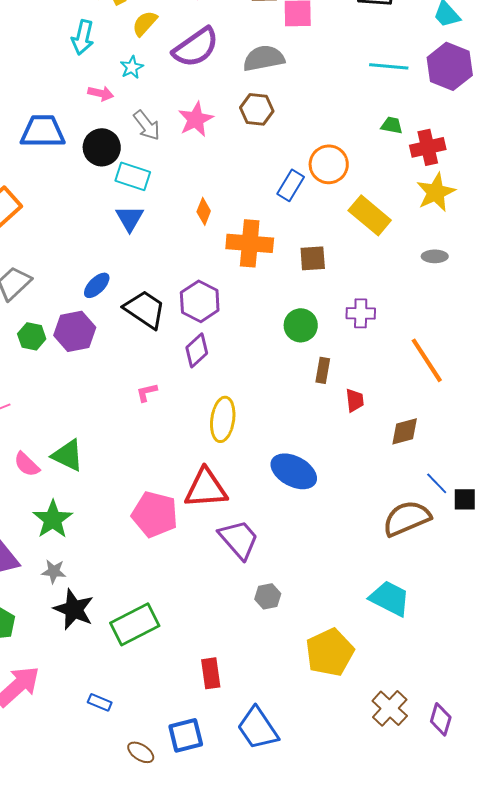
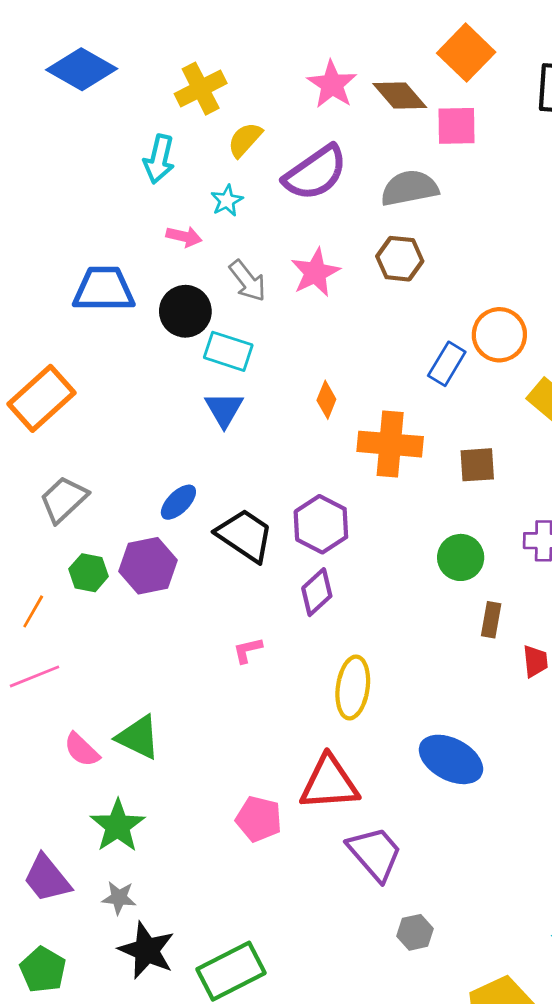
pink pentagon: (155, 514) -> (259, 819), size x0.7

